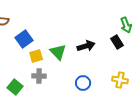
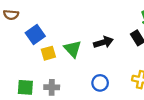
gray cross: (39, 76) -> (52, 87), moved
green square: (15, 87) -> (25, 87), turned -35

